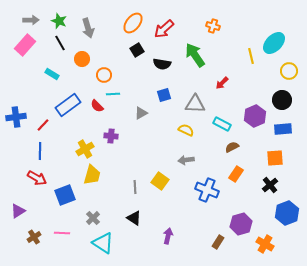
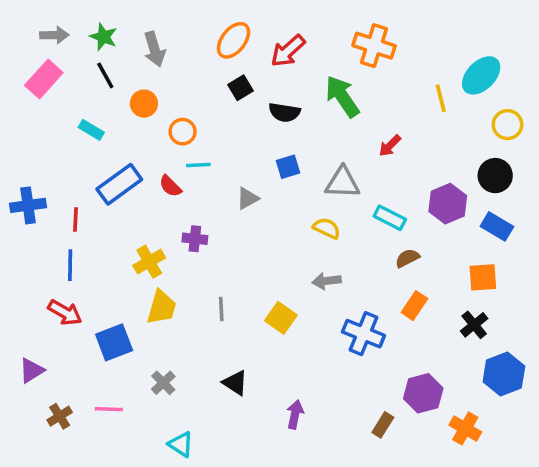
orange cross: (213, 26) -> (374, 46), size x1.6
red line: (43, 125) -> (75, 219), turned -40
blue rectangle: (283, 129) -> (497, 226), turned 36
gray line: (135, 187) -> (221, 309), moved
cyan triangle: (103, 243) -> (181, 444), moved, size x0.7

